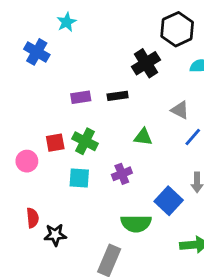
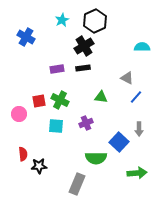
cyan star: (67, 22) -> (62, 20), moved
black hexagon: (177, 29) -> (95, 21), moved
black cross: (146, 63) -> (84, 46), moved

